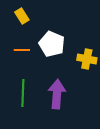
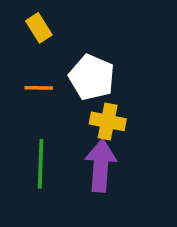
yellow cross: (87, 59) -> (108, 121), moved

